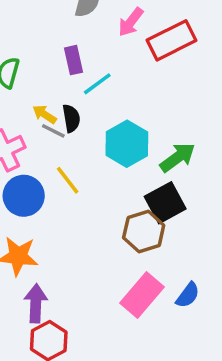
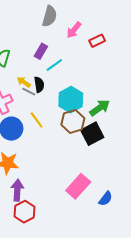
red rectangle: (171, 40) -> (97, 41), size x0.6
purple rectangle: (73, 60) -> (41, 51), turned 42
brown hexagon: (144, 232) -> (73, 121), moved
blue semicircle: (188, 295) -> (106, 199), moved

